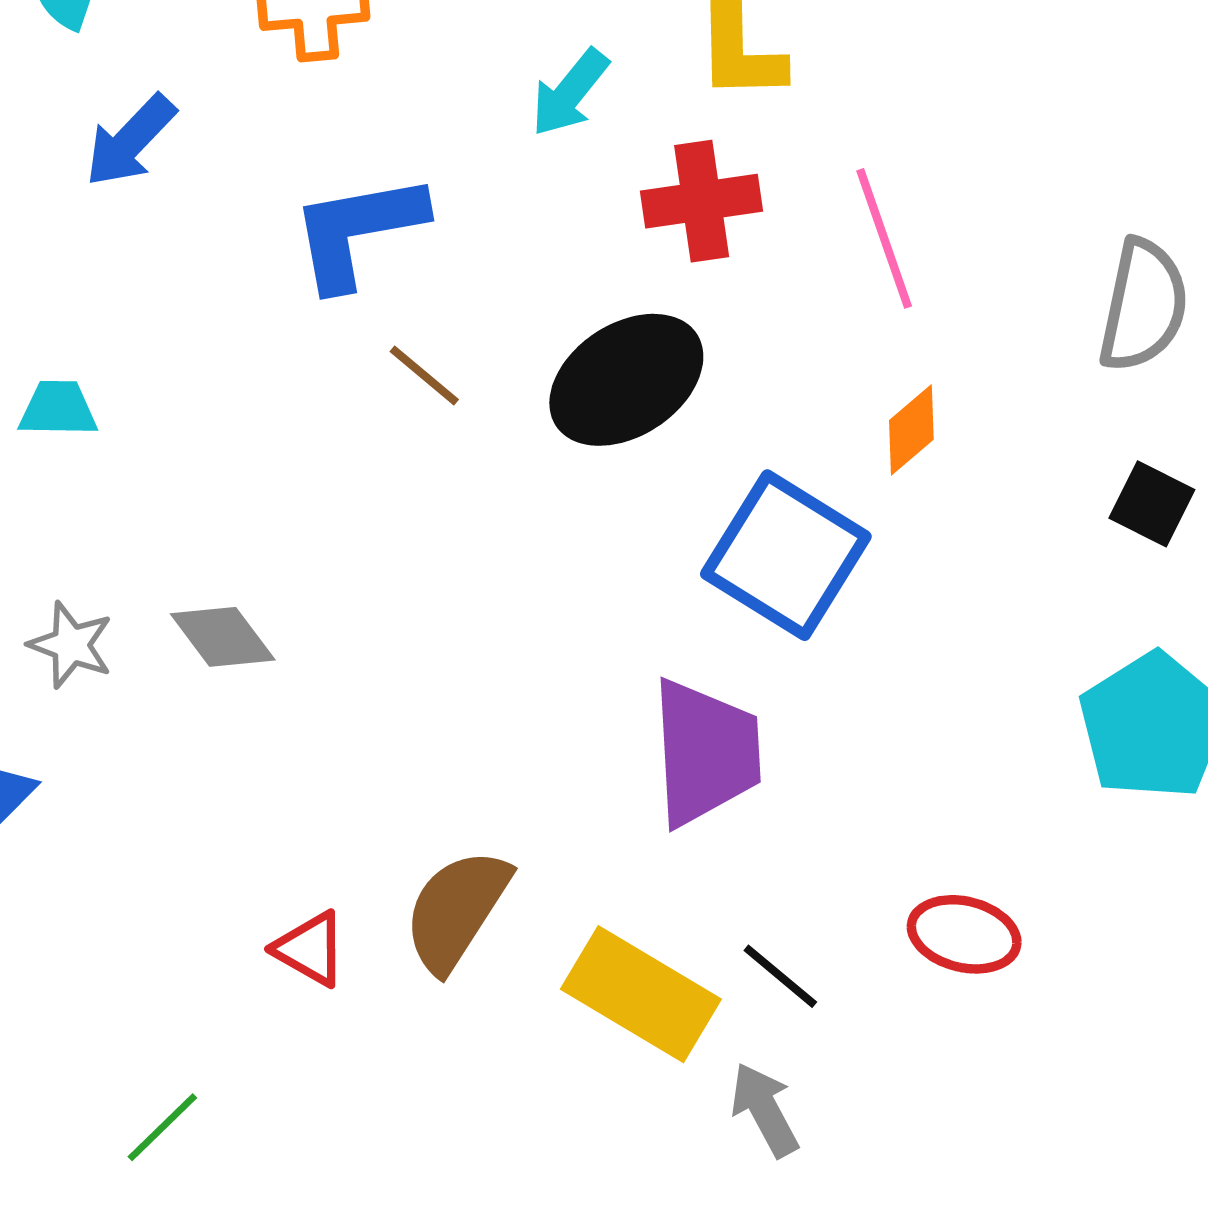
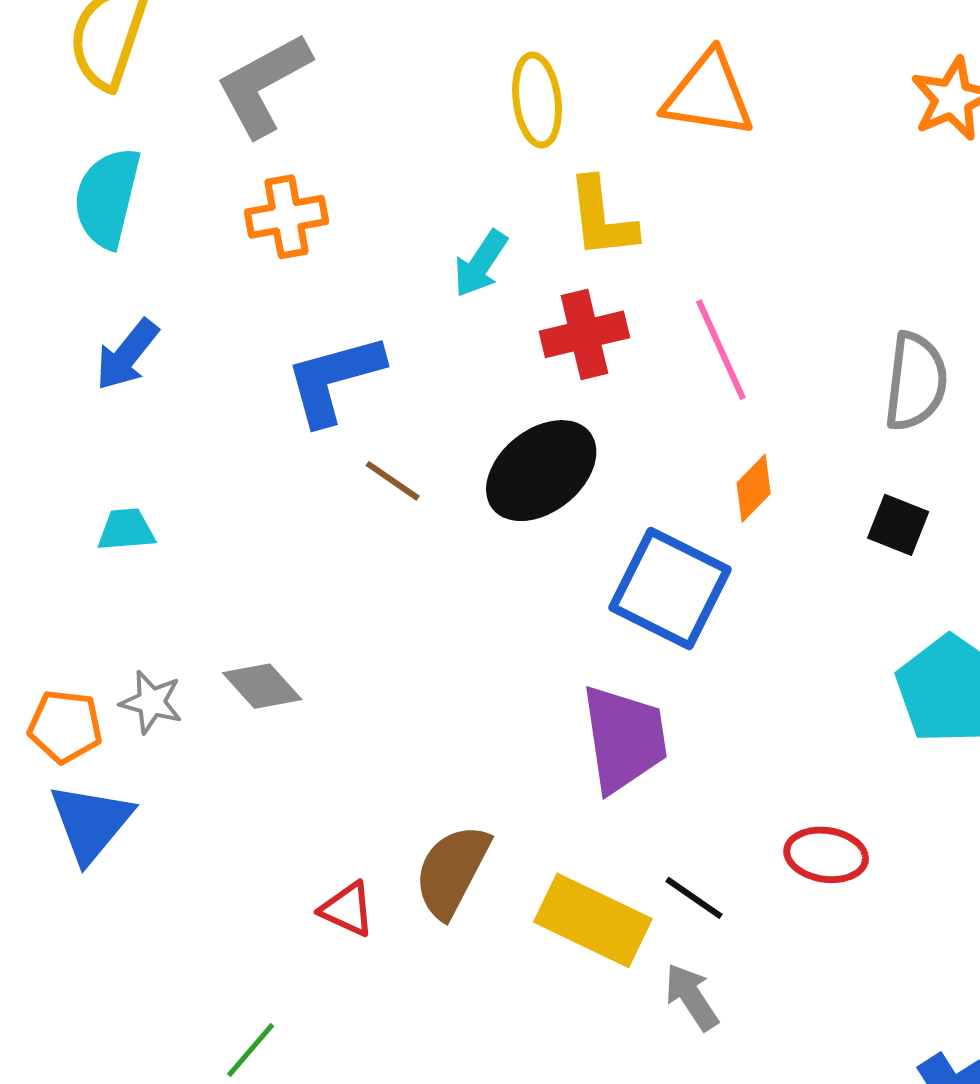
blue arrow: (130, 141) -> (127, 355), moved
black square: (1152, 504) -> (898, 525), moved

